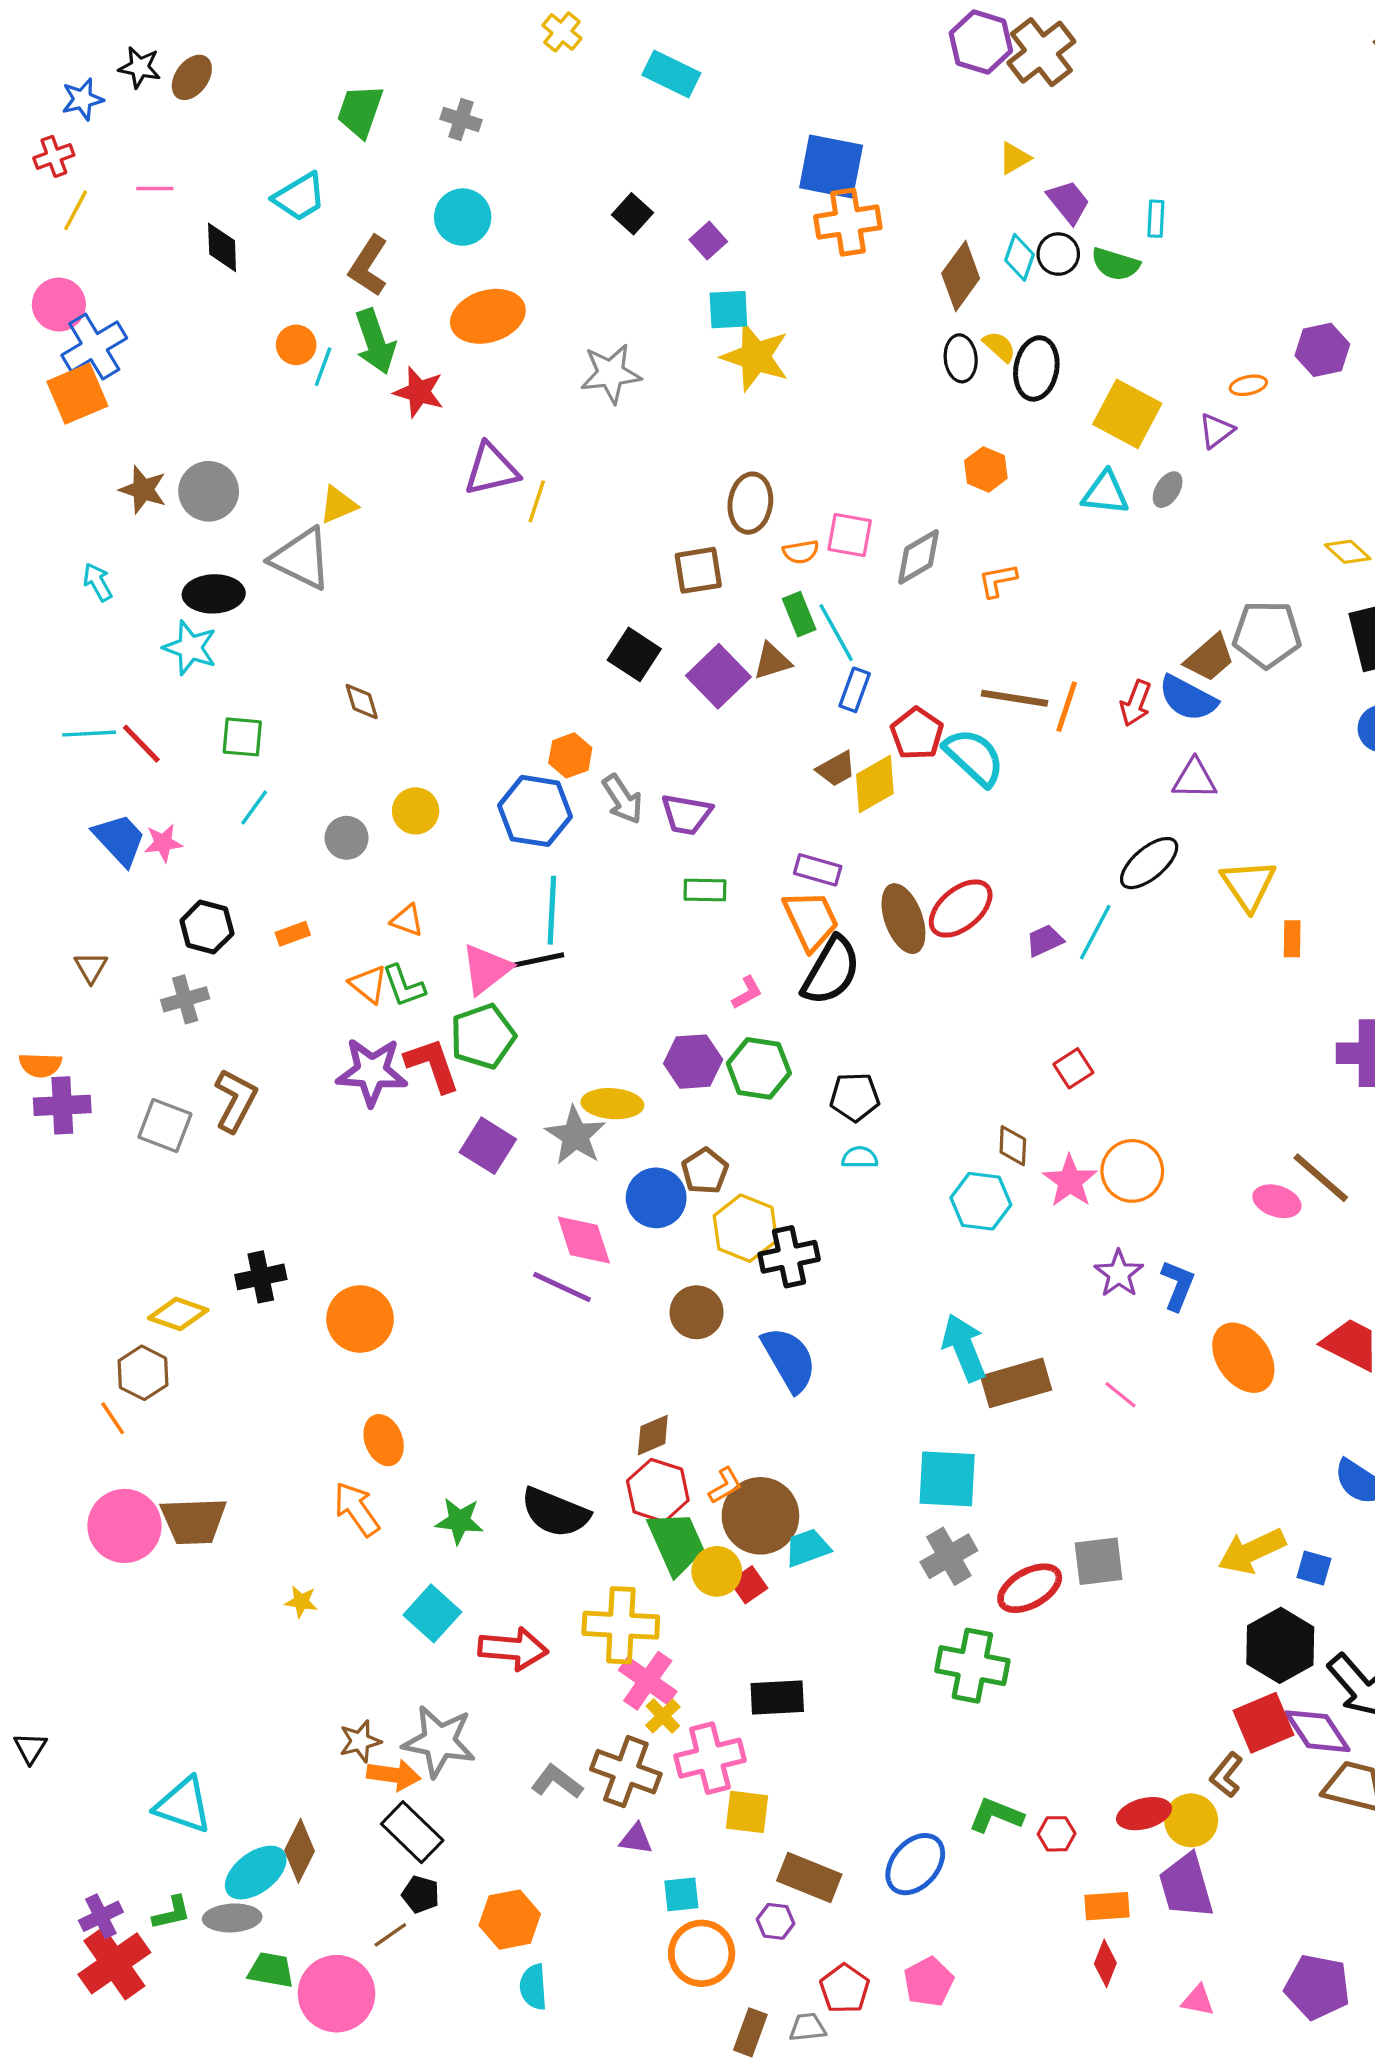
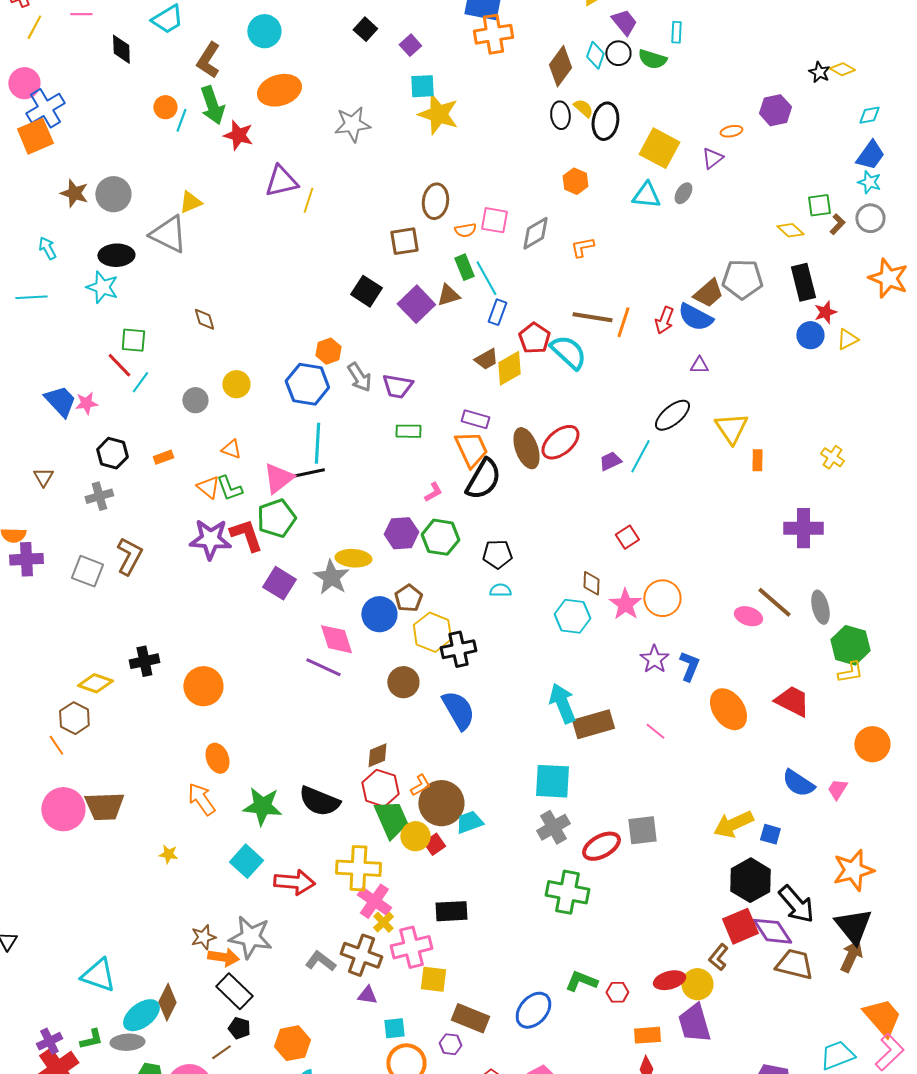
cyan line: (89, 734) -> (31, 297), moved
red line: (141, 744) -> (119, 365), moved
purple triangle: (1195, 779) -> (699, 365), size x0.7
green star: (459, 1521) -> (262, 806), size x1.4

